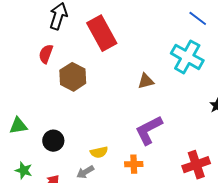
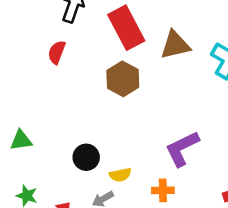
brown hexagon: (73, 77) -> (123, 79), moved
brown triangle: (146, 81) -> (175, 45), moved, size x1.5
black circle: (53, 141) -> (86, 157), moved

